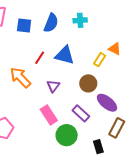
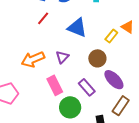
red line: (40, 58) -> (43, 18), moved
orange arrow: (20, 77) -> (33, 59), moved, turned -75

